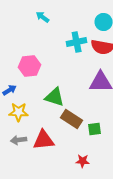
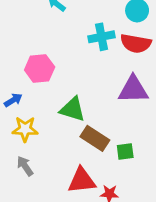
gray arrow: (19, 140) -> (25, 166), turned 63
red triangle: (44, 140) -> (82, 180), moved

